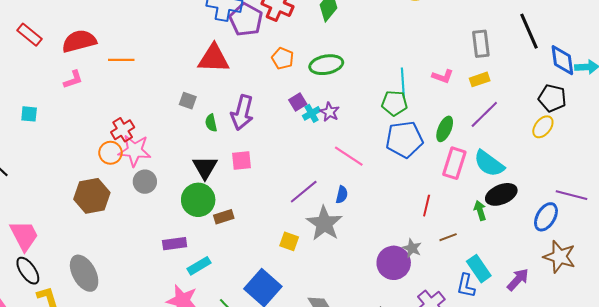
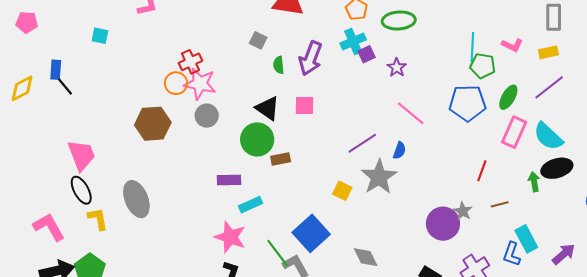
green pentagon: (394, 103) -> (483, 66), moved
cyan cross: (311, 113) -> (353, 41), moved, size x1.4
black triangle: (205, 167) -> (268, 108), turned -32

